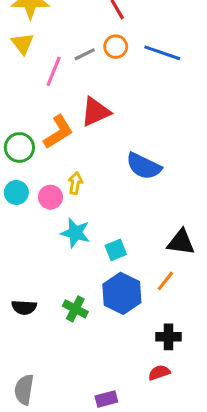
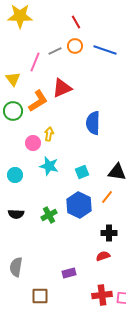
yellow triangle: (23, 43) -> (13, 79), moved
blue semicircle: (144, 166) -> (93, 123), turned 65
cyan circle: (16, 192) -> (15, 175), moved
cyan square: (116, 250) -> (82, 172), moved
green cross: (75, 309) -> (49, 215), turned 35

